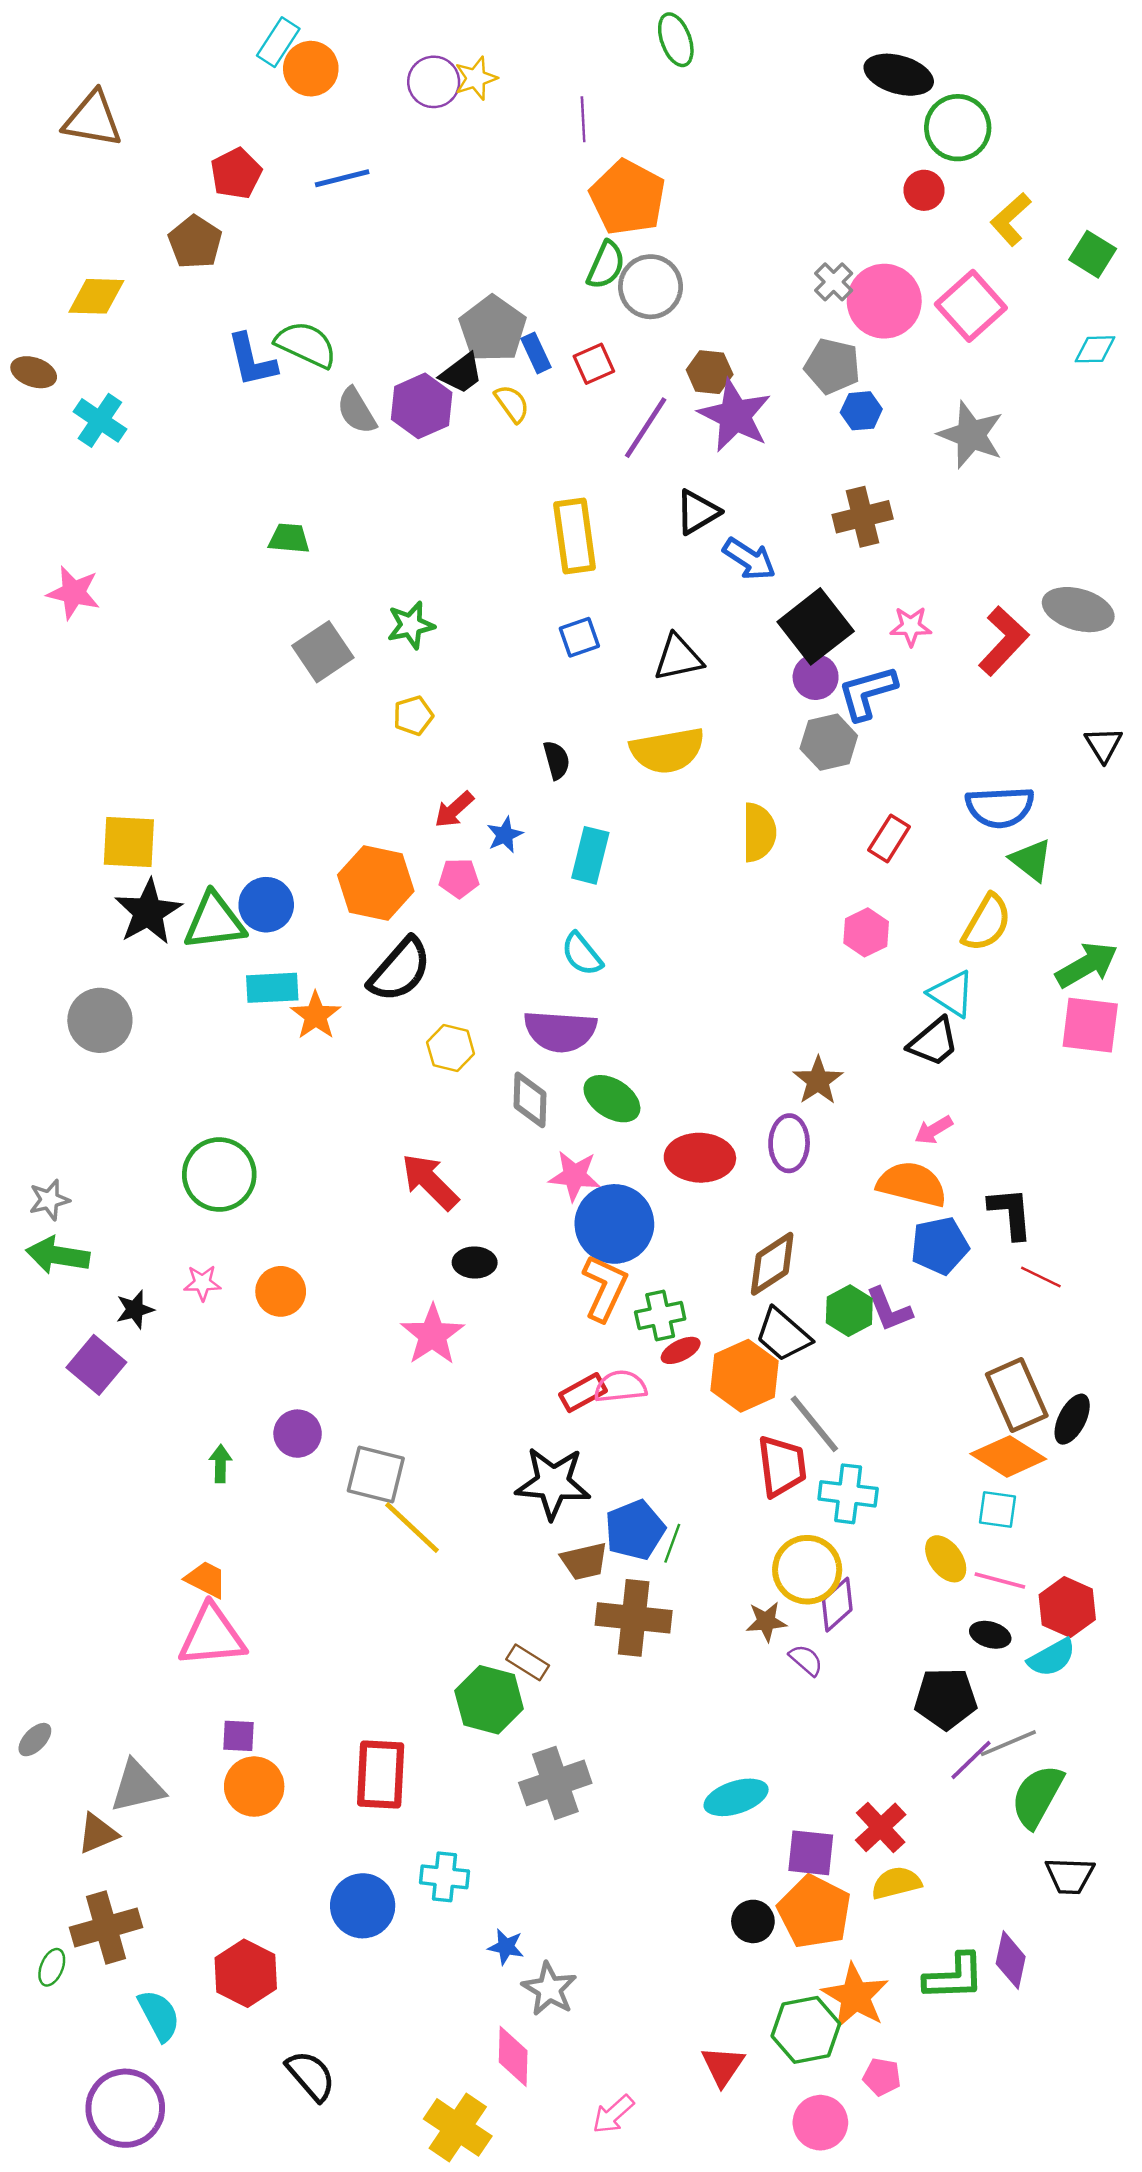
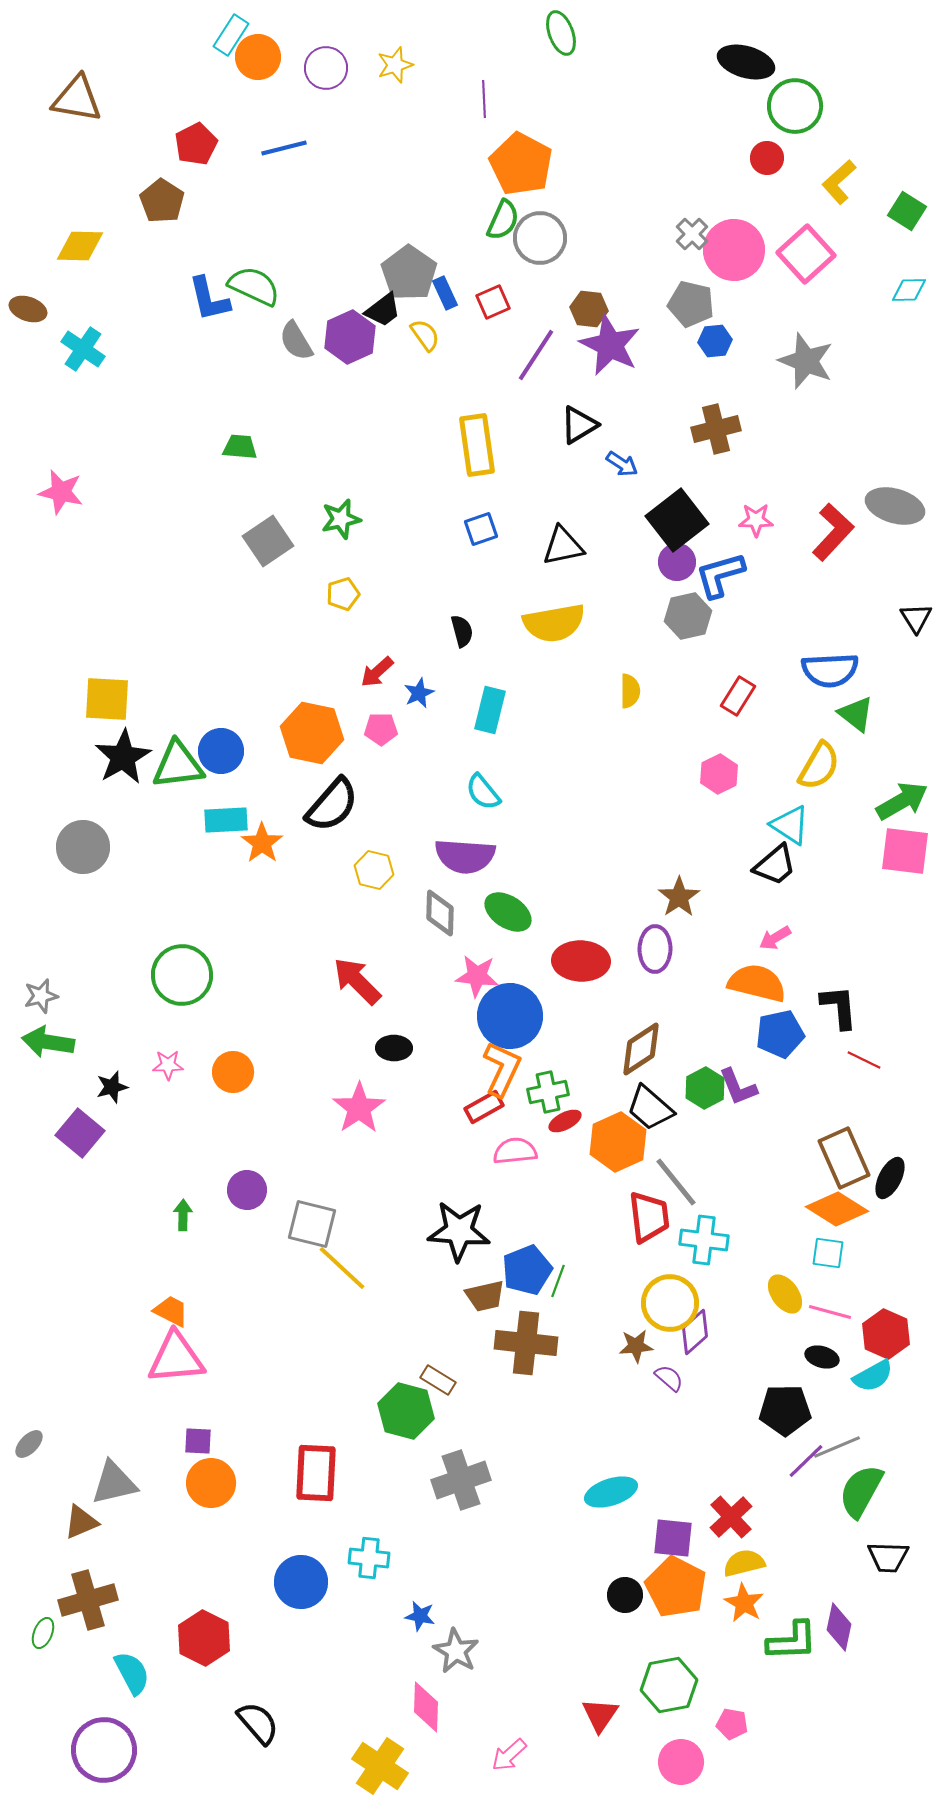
purple circle: (434, 82) -> (326, 68), moved
blue arrow: (749, 559) -> (622, 464), size x0.7
yellow semicircle: (759, 832) -> (630, 691), size x0.7
red rectangle: (583, 1393) -> (484, 1107), moved
orange star: (855, 1996) -> (744, 1603), moved, size x0.7

